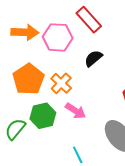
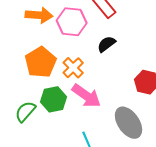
pink arrow: (75, 111) -> (86, 96), size x1.4

